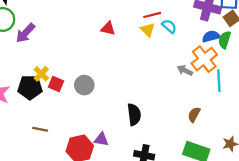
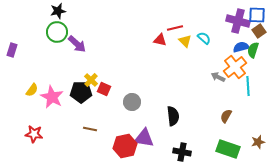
red line: (152, 15) -> (175, 28), moved
red triangle: (108, 29) -> (160, 40), moved
purple arrow: (25, 33) -> (77, 44), turned -90
gray circle: (84, 85) -> (132, 102), moved
purple triangle: (101, 139) -> (144, 138), size x1.5

